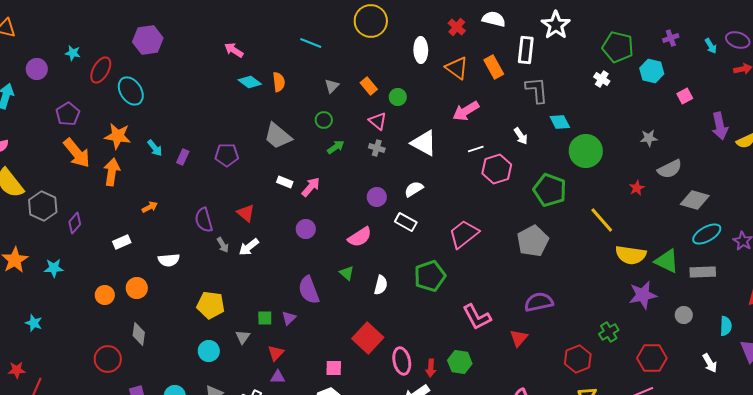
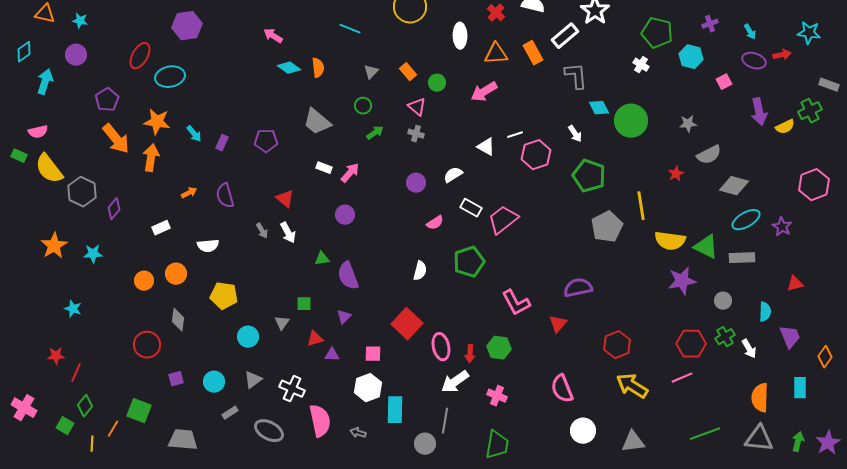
purple ellipse: (738, 40) -> (754, 61), moved
white rectangle: (526, 50) -> (565, 36), turned 44
cyan star: (73, 53) -> (80, 21), moved
orange triangle: (457, 68) -> (496, 54), turned -40
cyan ellipse: (131, 91) -> (170, 77), turned -68
pink arrow: (466, 111) -> (484, 92), moved
white arrow: (521, 136) -> (575, 134), moved
white triangle: (424, 143) -> (486, 147), moved, size x0.7
green circle: (586, 151) -> (631, 121), moved
purple semicircle: (204, 220) -> (225, 196), moved
yellow line: (602, 220) -> (641, 206), turned 32
white rectangle: (406, 222) -> (471, 208), moved
pink semicircle: (360, 237) -> (435, 223), moved, size x0.7
gray pentagon: (533, 241) -> (607, 227), moved
white arrow: (249, 247) -> (288, 233), turned -80
green triangle: (347, 273) -> (322, 259), moved, turned -49
yellow pentagon: (211, 305) -> (224, 296), moved
purple triangle: (289, 318) -> (344, 317), moved
green cross: (609, 332) -> (725, 337), moved
red triangle: (276, 353) -> (315, 339), turned 30
purple triangle: (278, 377) -> (332, 355), moved

